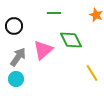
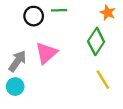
black circle: (14, 26) -> (34, 16), moved
green diamond: (71, 40) -> (96, 41), moved, turned 60

